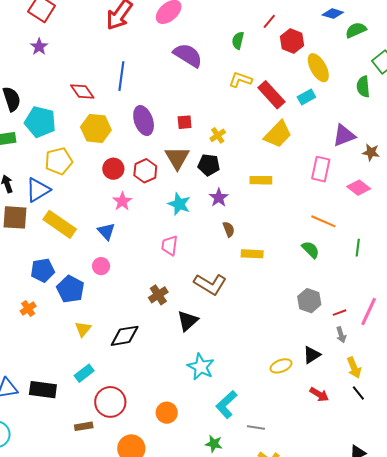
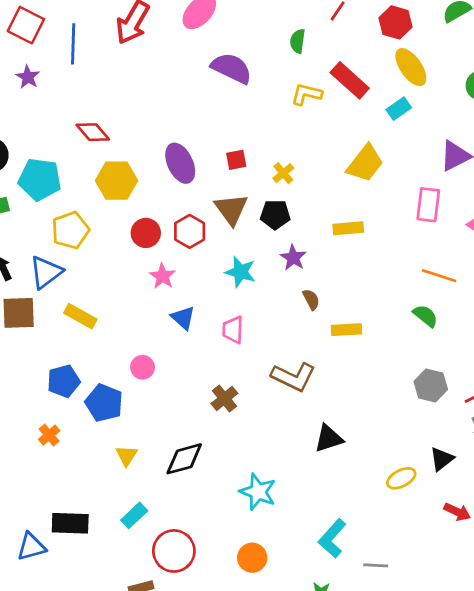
red hexagon: (292, 41) -> (396, 22), moved
blue line: (121, 76) -> (73, 44), moved
red rectangle: (271, 95) -> (350, 80), moved
yellow rectangle: (60, 224) -> (80, 316), size x0.7
blue triangle: (106, 231) -> (183, 318), moved
black triangle: (188, 321) -> (329, 438), moved, turned 30
cyan star: (201, 367) -> (258, 492), moved
black rectangle: (43, 390) -> (70, 523), moved

